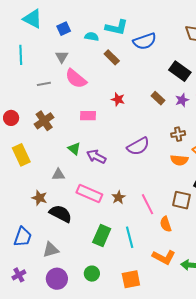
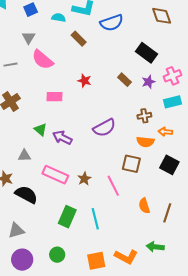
brown square: (181, 200) -> (131, 164), moved
orange semicircle: (166, 224) -> (144, 206), moved
orange L-shape: (164, 257) -> (126, 257), moved

